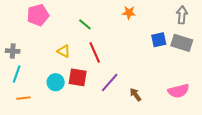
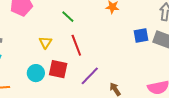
yellow triangle: (64, 51) -> (45, 43), turned 32

